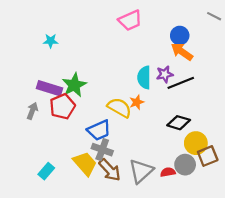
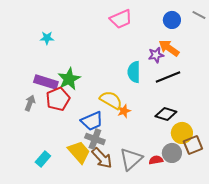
blue circle: (180, 36) -> (172, 20), moved
purple star: (165, 74) -> (156, 55), moved
orange star: (137, 102) -> (124, 111), moved

